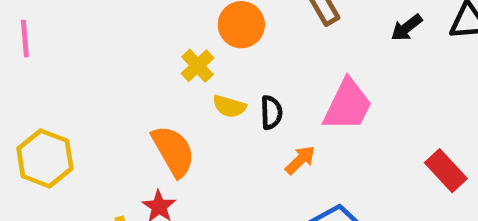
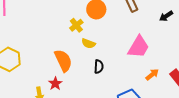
black semicircle: (271, 112) -> (99, 67), moved
orange arrow: (300, 160) -> (152, 75), moved

